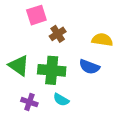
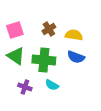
pink square: (36, 15) -> (15, 30), moved
yellow semicircle: (102, 40) -> (74, 35), moved

